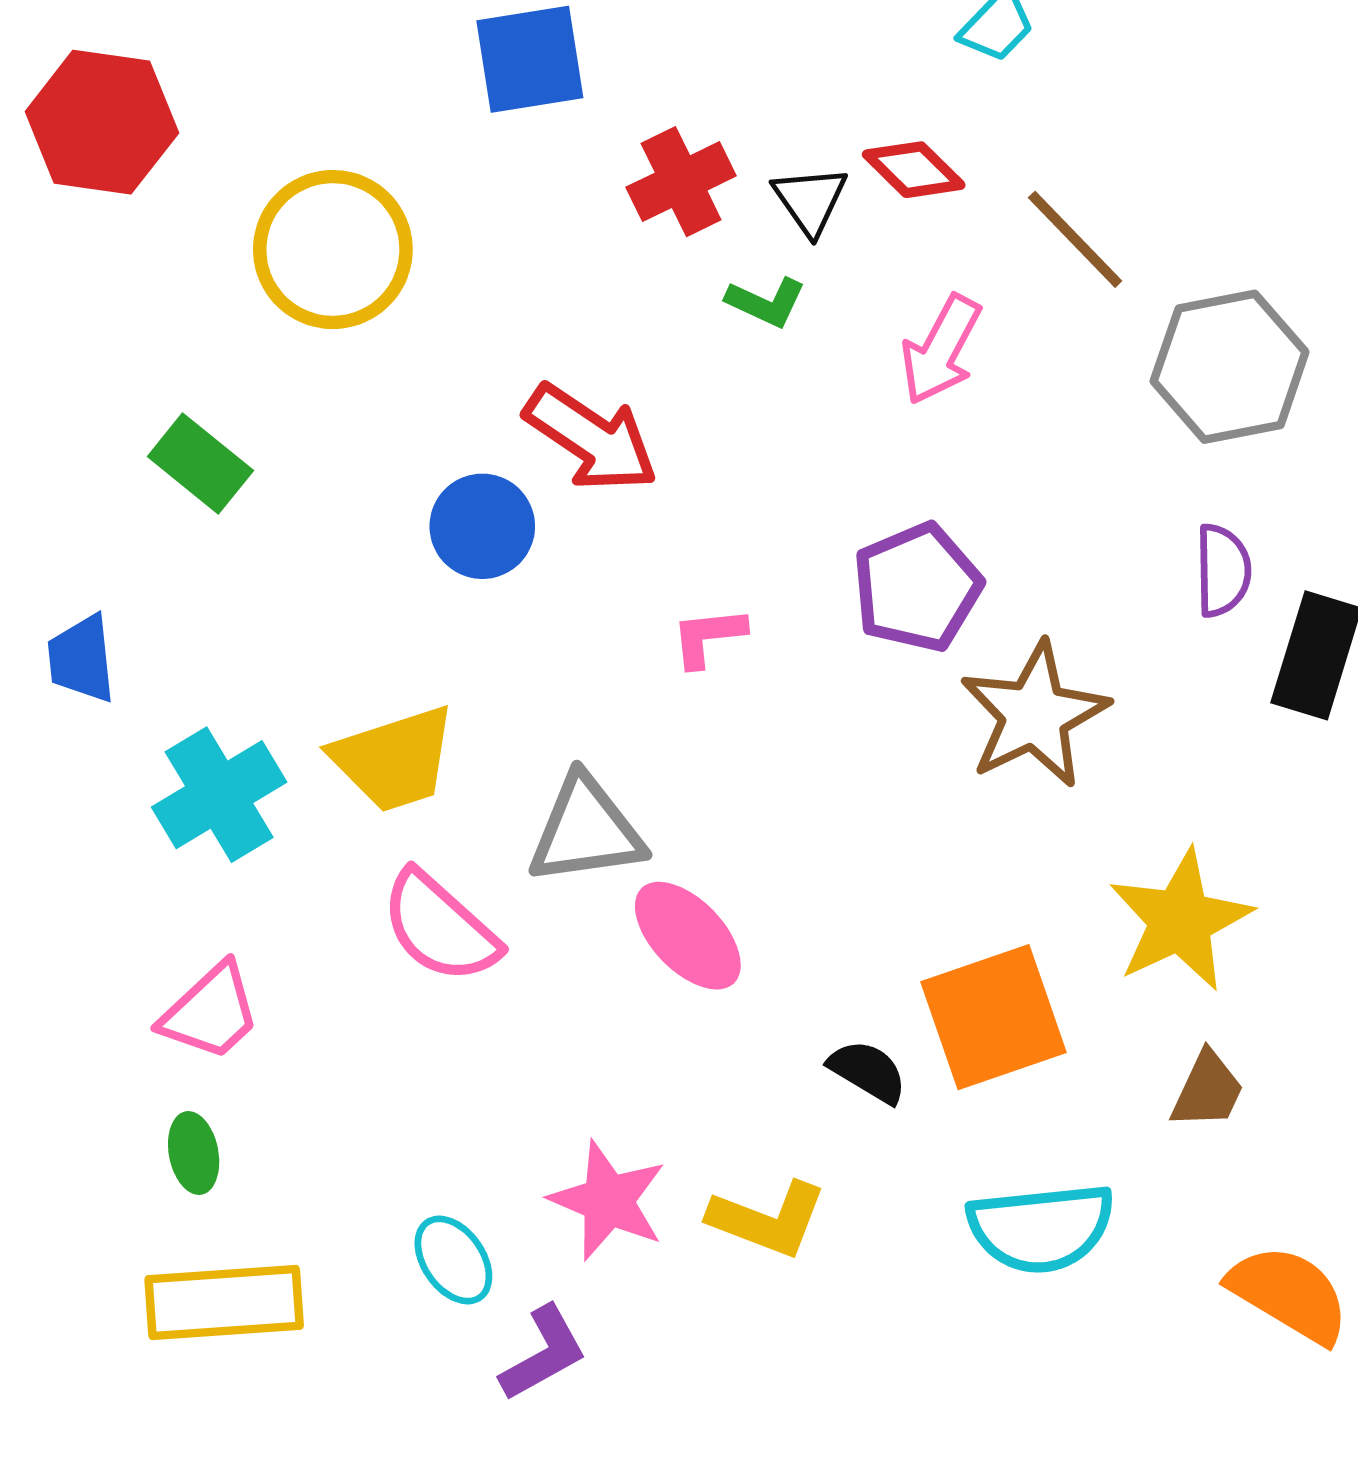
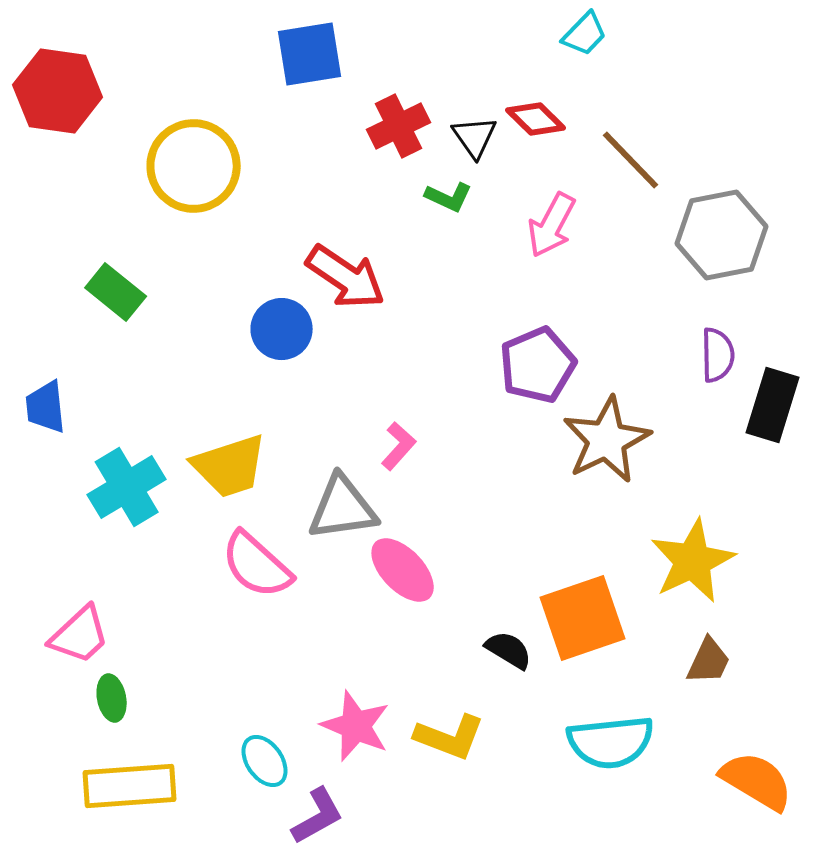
pink L-shape: (708, 637) -> (399, 446), moved, turned 138
pink trapezoid: (211, 1012) -> (80, 635), moved

